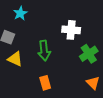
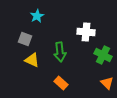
green cross: (89, 54) -> (103, 55), turned -30
orange rectangle: (45, 83) -> (61, 83), turned -32

